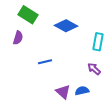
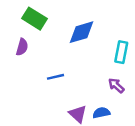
blue diamond: (66, 26) -> (82, 32), turned -45

